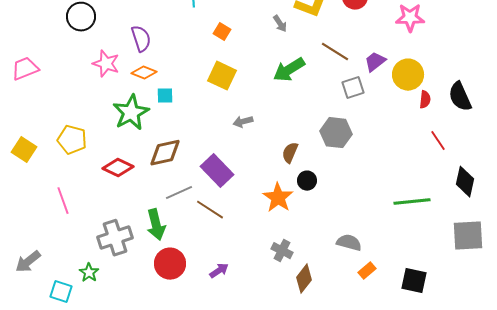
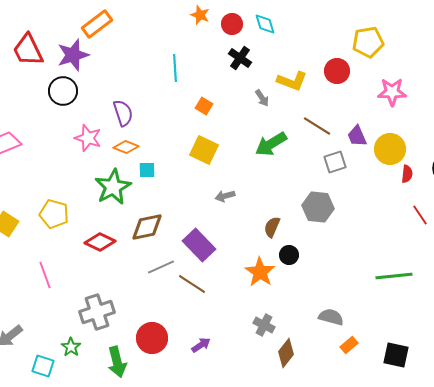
purple trapezoid: (375, 62) -> (357, 136), turned -75
green arrow: (156, 225) -> (117, 362), moved

